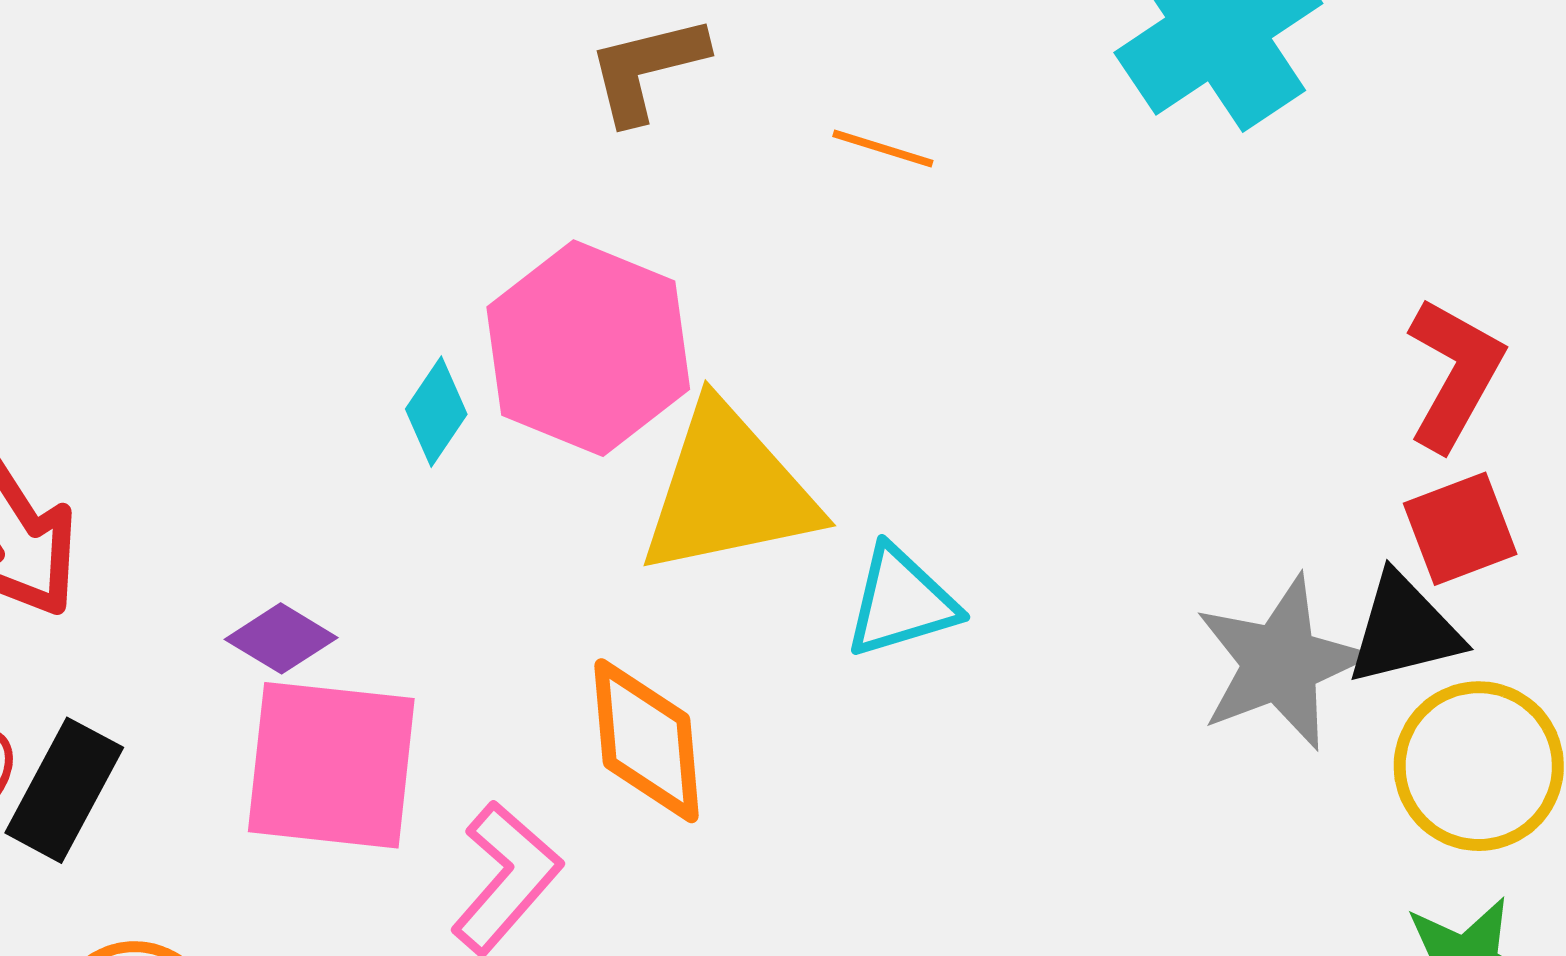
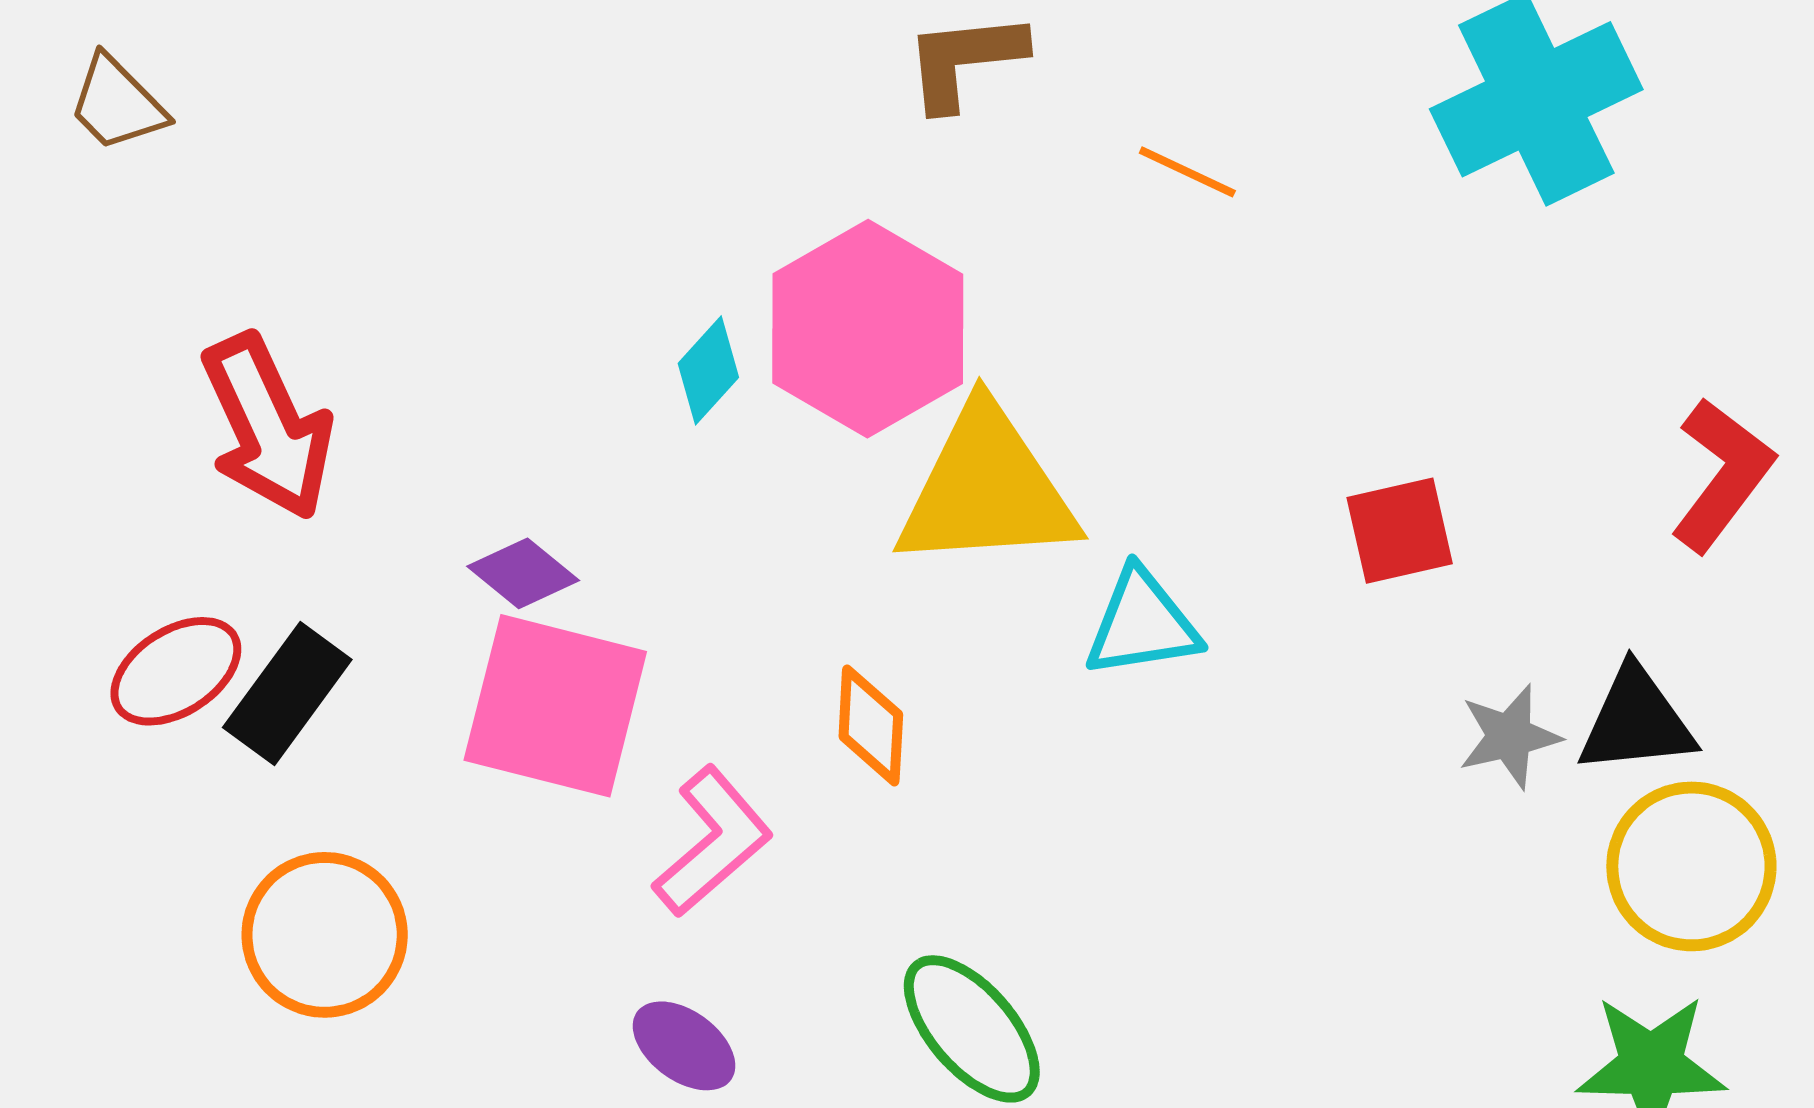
red square: (1460, 529) -> (1400, 531), moved
gray star: (1280, 663) -> (1509, 736), size x0.6
orange diamond: (647, 741) -> (871, 726), size x0.7

